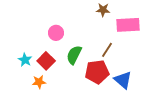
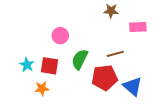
pink rectangle: (128, 25) -> (138, 27), size x0.7
brown line: (107, 50) -> (115, 54), turned 42
red square: (46, 61) -> (49, 66), turned -36

